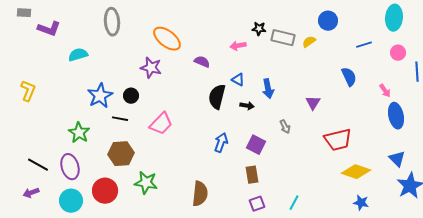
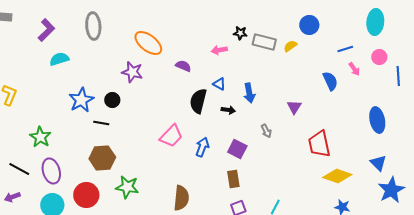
purple L-shape: (49, 29) -> (46, 30), moved, turned -65
pink arrow: (385, 91) -> (354, 69), moved
pink trapezoid: (161, 124) -> (171, 136), moved
green star: (79, 133) -> (40, 137), moved
red trapezoid: (338, 140) -> (319, 144), turned 92

